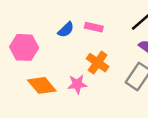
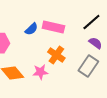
pink rectangle: (94, 27) -> (53, 27), size x1.5

